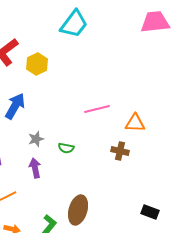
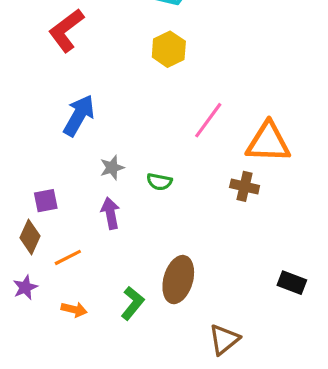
yellow hexagon: (37, 64) -> (169, 49), moved
pink line: (97, 109) -> (208, 120), turned -40
orange triangle: (135, 123) -> (268, 142), size x1.4

